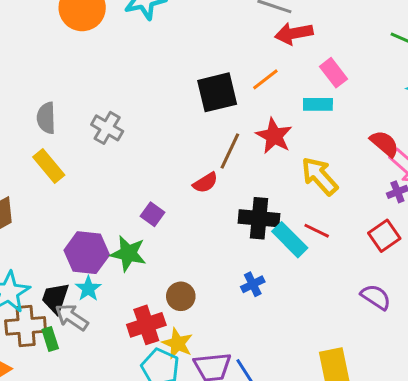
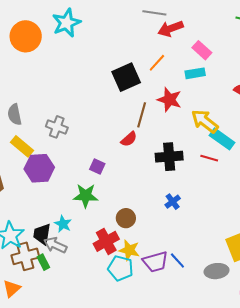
gray cross: (107, 128) -> (57, 127), moved
cyan rectangle: (290, 240) -> (222, 139), moved
purple hexagon: (87, 253) -> (39, 168), moved

